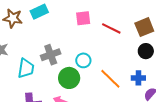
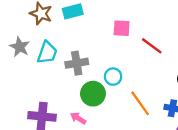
cyan trapezoid: (26, 68) -> (47, 53), moved

